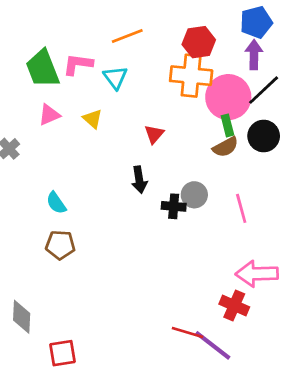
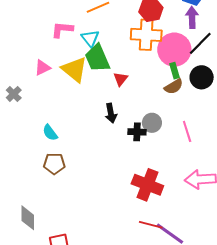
green trapezoid: (43, 69) -> (97, 58), moved
yellow triangle: (92, 119) -> (74, 69), size x1.8
red cross: (234, 305) -> (147, 185), moved, size x1.4

